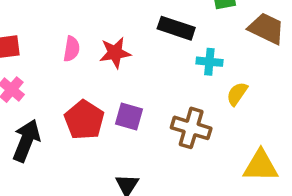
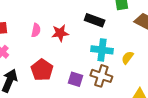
cyan cross: (209, 62) -> (102, 50), moved, size x1.5
purple square: (129, 117) -> (75, 79), moved

